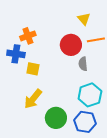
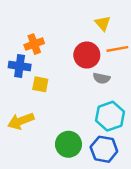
gray semicircle: (83, 64) -> (101, 78), turned -72
yellow arrow: (33, 99) -> (21, 121), moved, turned 30

